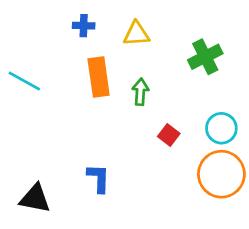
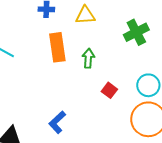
blue L-shape: (99, 178) -> (57, 122), turned -135

